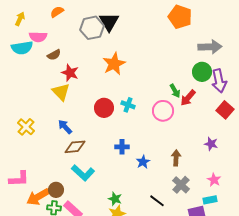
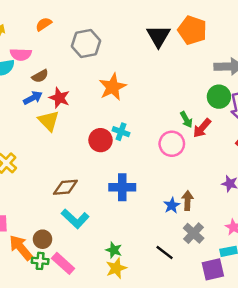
black triangle: (109, 22) -> (158, 36), moved
cyan cross: (128, 105) -> (121, 132), moved
blue arrow: (65, 127) -> (33, 98), moved, turned 105
blue cross: (122, 147) -> (122, 187), size x1.5
blue star: (143, 162) -> (172, 205), moved
orange arrow: (38, 197) -> (21, 248), turned 80

